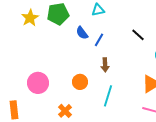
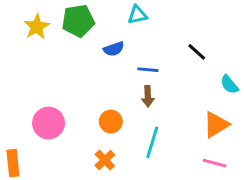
blue semicircle: (82, 33) -> (114, 49), turned -72
blue line: (99, 40) -> (148, 70), moved, turned 64
orange cross: (65, 111) -> (105, 160), moved

